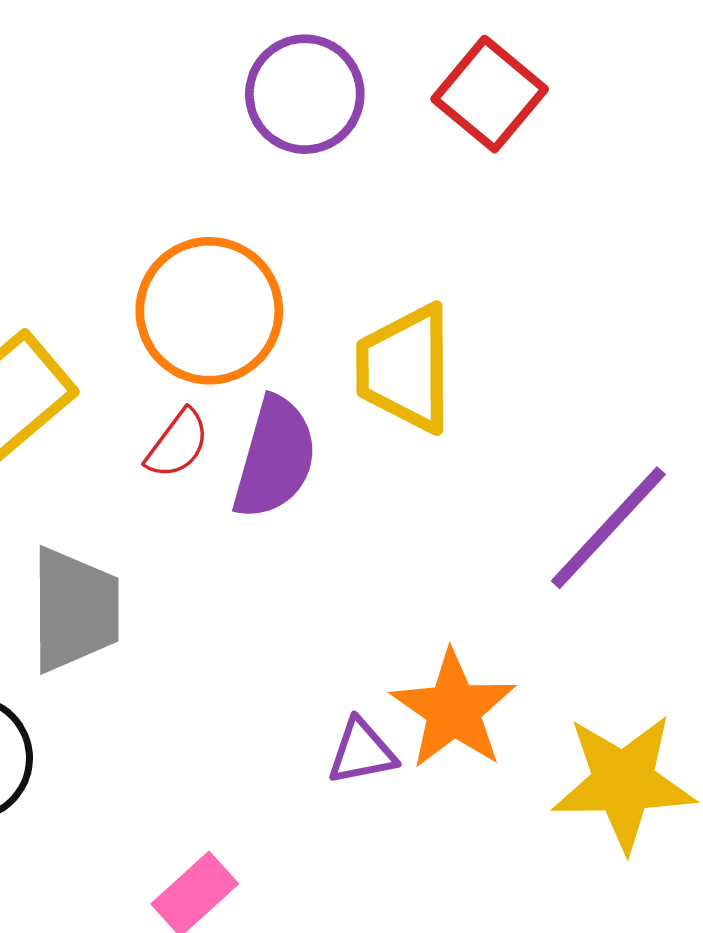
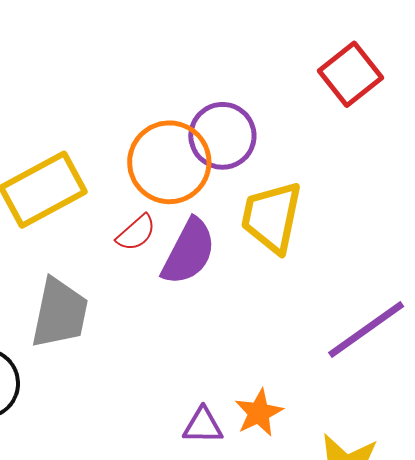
purple circle: (305, 94) -> (222, 136), moved
orange star: (453, 710) -> (259, 413), size x0.7

